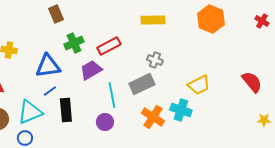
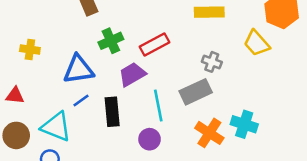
yellow trapezoid: (199, 85) -> (257, 43), moved, turned 75
black rectangle: (66, 110) -> (112, 112), moved
cyan triangle: (30, 112) -> (56, 127), turned 44

